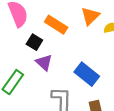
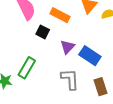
purple triangle: (44, 63) -> (68, 47), moved, turned 35

